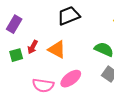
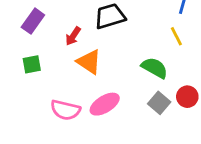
red arrow: (33, 47) -> (73, 36), moved

